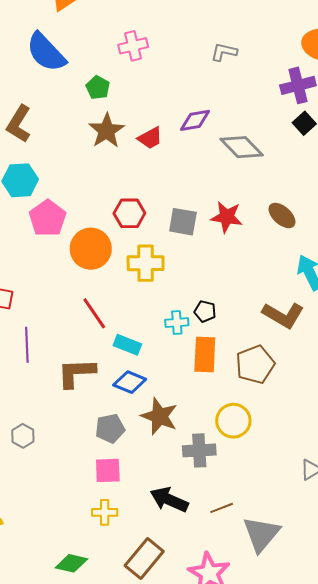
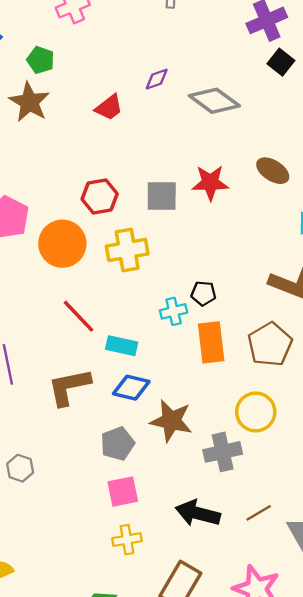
purple diamond: (195, 120) -> (157, 79), size x0.7
brown star: (107, 131) -> (29, 102), moved

